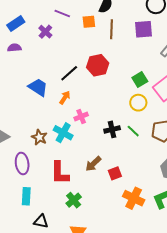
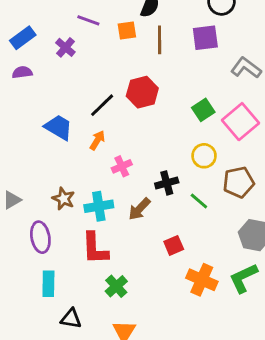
yellow circle: (138, 103) -> (204, 156), moved
green line: (133, 131) -> (199, 201), moved
cyan cross: (63, 133) -> (99, 206), moved, turned -36
brown arrow: (93, 164) -> (139, 209), moved

